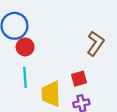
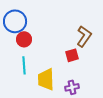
red square: (79, 79) -> (72, 55), moved

